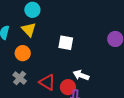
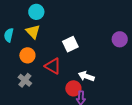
white square: (66, 43) -> (70, 44), turned -35
red triangle: (47, 82) -> (53, 66), moved

